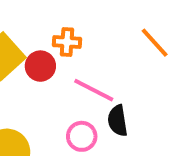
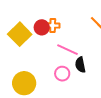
red circle: (40, 66) -> (42, 27), moved

